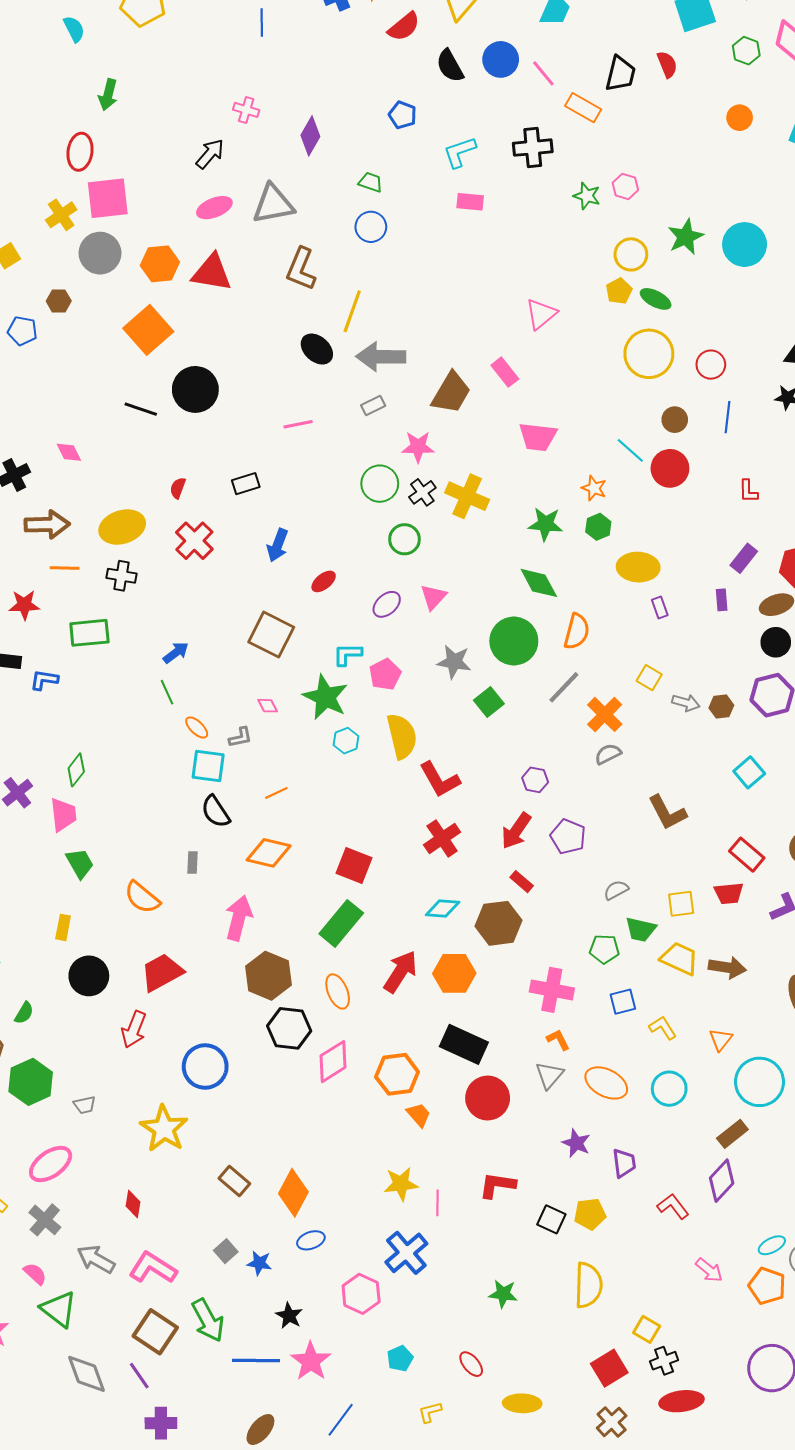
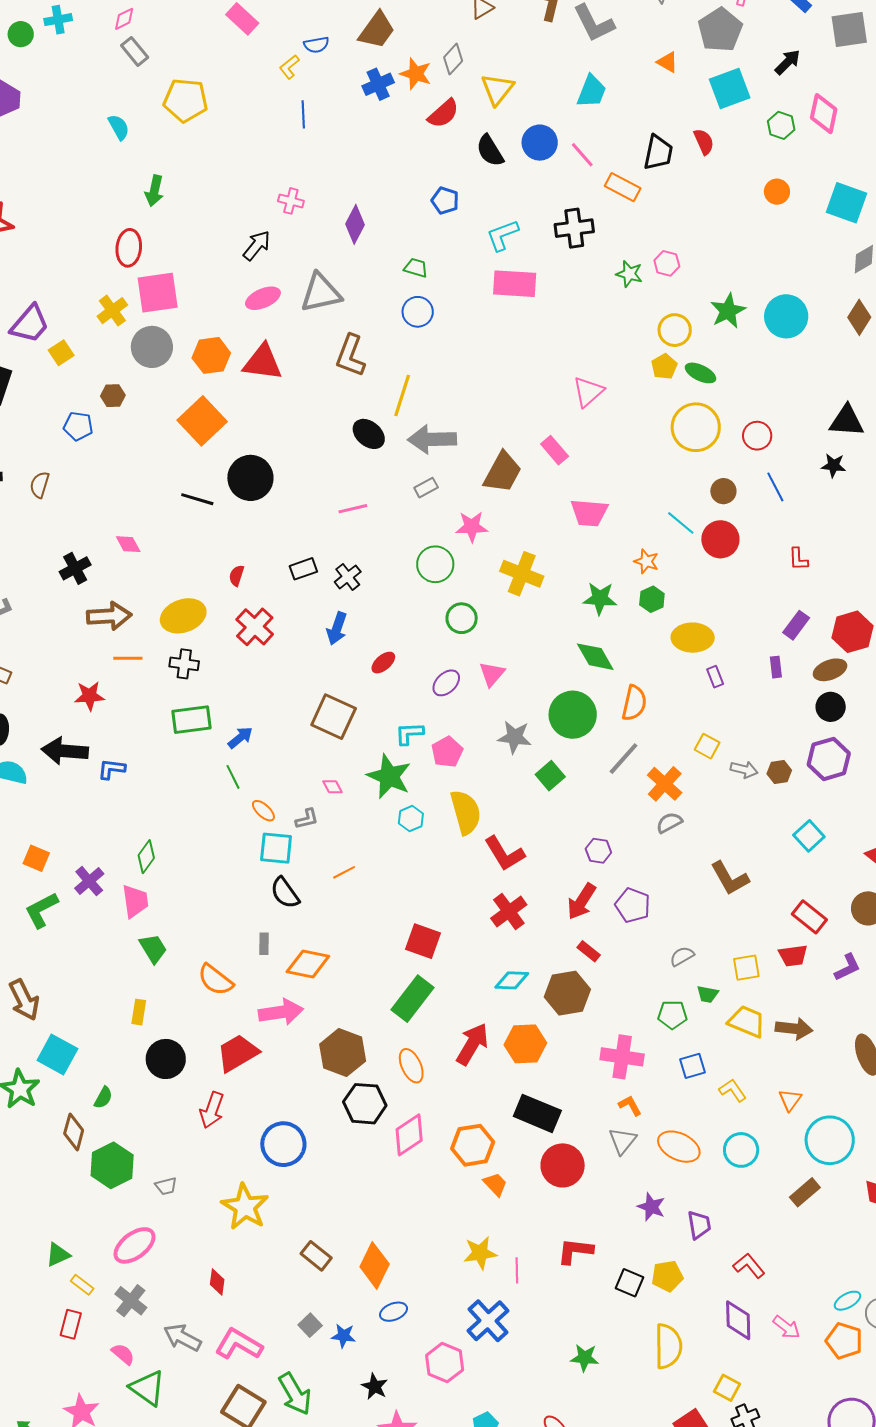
pink rectangle: (470, 202) -> (515, 284), size x1.6
blue line: (727, 417) -> (775, 487), turned -32
black cross: (422, 492) -> (348, 577), moved
green rectangle: (89, 633) -> (192, 720), moved
orange diamond: (269, 853) -> (308, 964), moved
pink arrow: (239, 918) -> (281, 1012), moved, turned 69
green trapezoid: (641, 929) -> (708, 994), size x0.7
purple diamond: (722, 1181) -> (738, 1320), moved, turned -42

